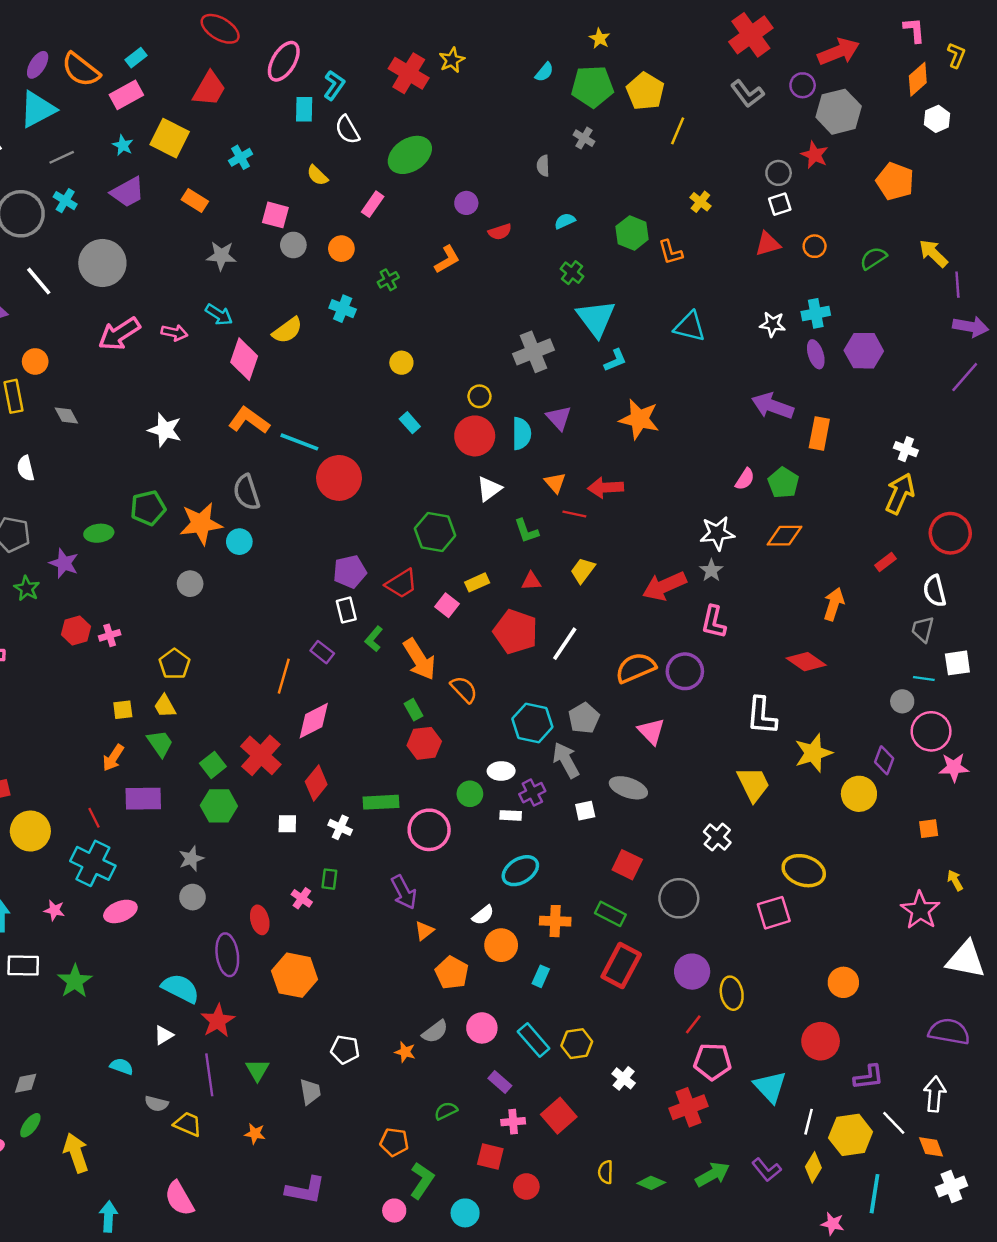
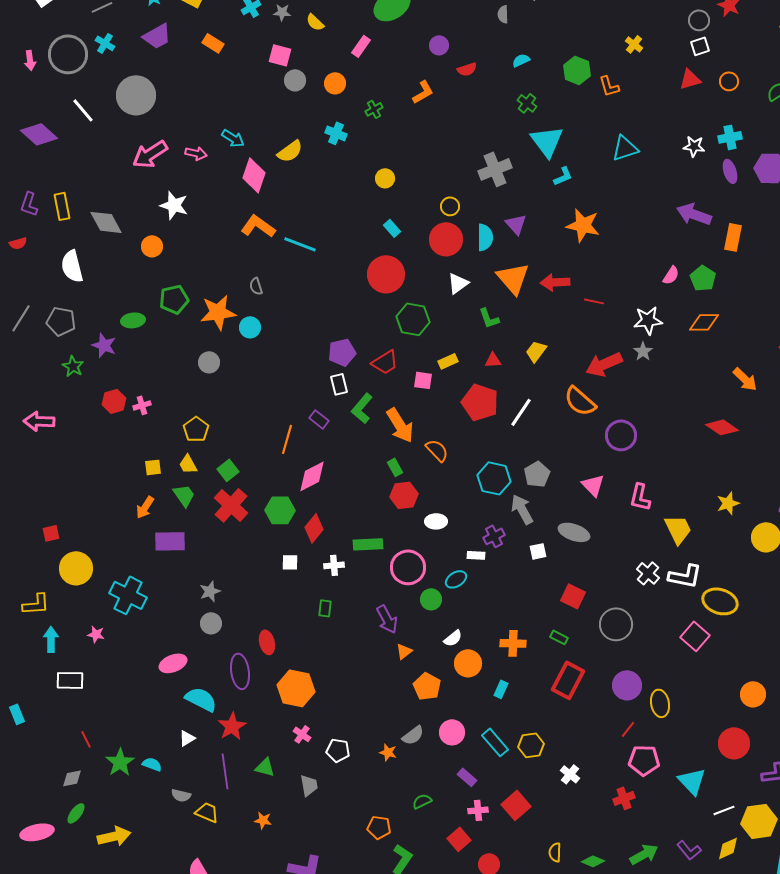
gray star: (221, 256) -> (282, 12), moved, size x0.7
cyan triangle: (690, 327) -> (625, 148), turned -32
orange circle: (35, 361) -> (152, 246), moved
gray diamond: (66, 416) -> (106, 222), size x1.6
white star: (165, 430) -> (174, 205), moved
white semicircle: (26, 468) -> (72, 266), size x1.5
red circle: (339, 478) -> (386, 274), moved
orange triangle: (555, 483) -> (513, 278), size x1.8
gray semicircle: (247, 492) -> (256, 286), size x0.6
red line: (574, 514) -> (594, 301), moved
orange arrow: (834, 604) -> (745, 379), turned 116
pink square: (447, 605) -> (423, 380), turned -30
pink L-shape: (714, 622) -> (640, 497), moved
green L-shape: (374, 639) -> (362, 408), size x1.4
orange semicircle: (636, 668) -> (580, 401), moved, turned -116
white L-shape: (762, 716) -> (685, 576), moved, turned -84
yellow star: (813, 753) -> (728, 503), size x0.7
red cross: (261, 755) -> (231, 505), moved
green square: (213, 765) -> (228, 470), moved
white ellipse: (501, 771) -> (436, 521), moved
green circle: (470, 794) -> (431, 599), moved
green hexagon: (219, 806) -> (280, 510), moved
red line: (94, 818) -> (86, 739), moved
white cross: (340, 827) -> (334, 565), turned -30
cyan ellipse: (520, 871) -> (456, 579), moved, size x0.7
pink cross: (302, 898) -> (302, 734), moved
pink ellipse: (120, 911) -> (173, 663), moved
pink square: (774, 913) -> (695, 636), turned -32
green rectangle: (610, 914) -> (559, 637), size x0.7
green star: (75, 981) -> (120, 762), moved
green triangle: (257, 1070) -> (265, 767), turned -45
red cross: (688, 1107) -> (624, 798), size x0.7
white line: (809, 1122) -> (724, 810), turned 55
yellow arrow: (76, 1153) -> (114, 836), turned 96
red square: (490, 1156) -> (459, 839), turned 35
yellow diamond: (813, 1167) -> (728, 848), turned 35

